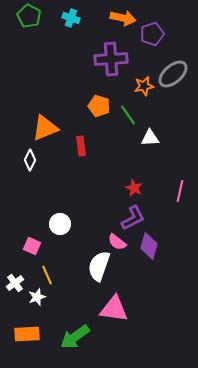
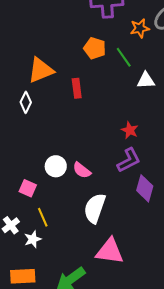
pink semicircle: (117, 242) -> (82, 170), moved

